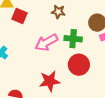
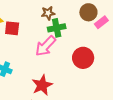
green cross: (73, 39) -> (57, 28), moved
red star: (50, 81) -> (42, 85), moved

